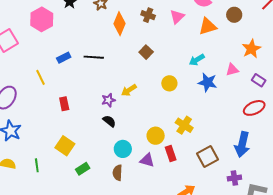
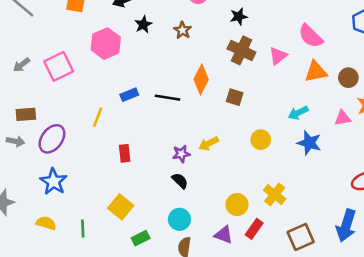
brown cross: (148, 15) -> (241, 50), size x1.5
brown circle: (234, 15) -> (348, 78), moved
orange diamond: (120, 24) -> (201, 79), moved
brown square: (146, 52) -> (235, 97), turned -32
pink triangle: (232, 70) -> (342, 118), moved
yellow line: (41, 77) -> (98, 117), turned 42
cyan circle: (123, 149) -> (179, 219), moved
red rectangle: (171, 154) -> (254, 229), turned 49

